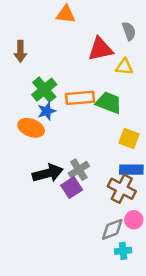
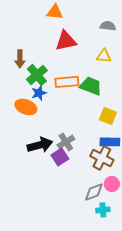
gray semicircle: (129, 31) -> (108, 26), turned -63
red triangle: (100, 49) -> (66, 41), moved
brown arrow: (20, 51) -> (20, 59), moved

